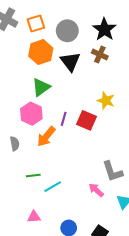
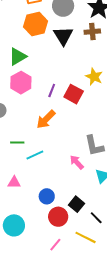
brown cross: (100, 54) -> (92, 32), turned -35
green triangle: (41, 87) -> (18, 57), moved
orange arrow: (46, 136) -> (46, 119), moved

